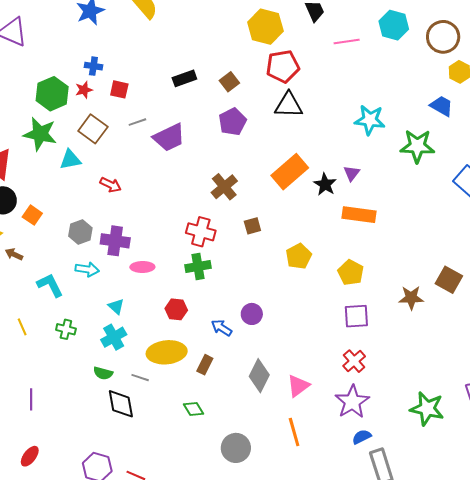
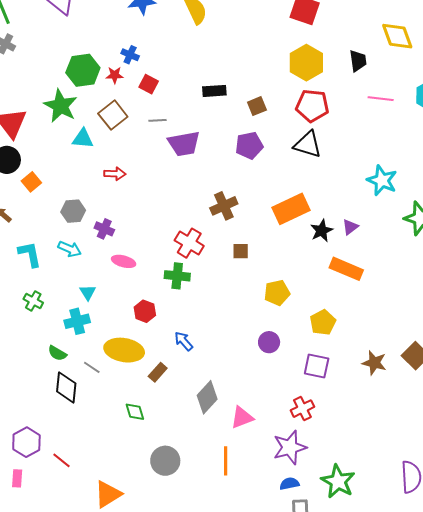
red arrow: (111, 185) -> (115, 174), turned -40
purple cross: (115, 241) -> (104, 229), size x0.7
purple circle: (252, 314) -> (269, 342), moved
green star: (427, 409) -> (338, 481), moved

